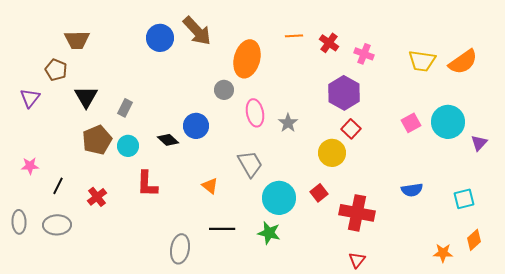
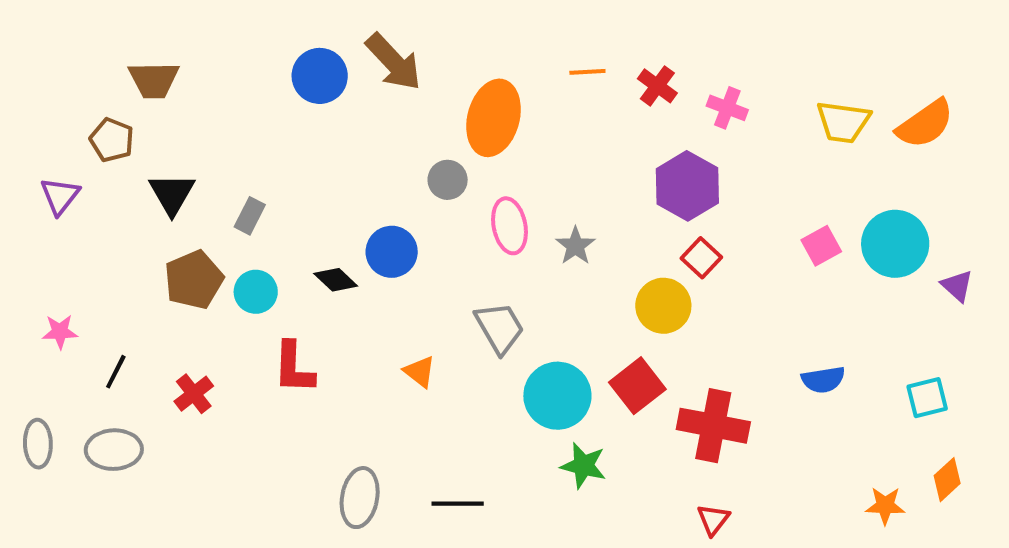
purple triangle: (479, 143) -> (957, 286), turned -30
red square: (319, 193) -> (637, 386), size x1.5
black line: (222, 229) -> (458, 504), moved
green star: (269, 233) -> (583, 466), moved

